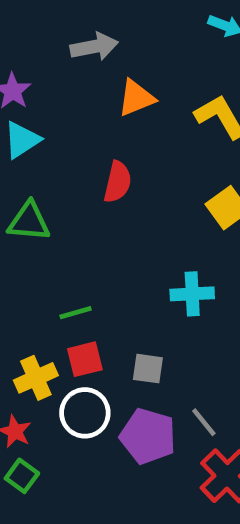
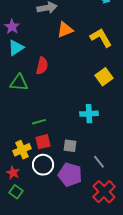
red semicircle: (118, 182) -> (42, 66), moved
gray line: (204, 422) -> (99, 162), moved

